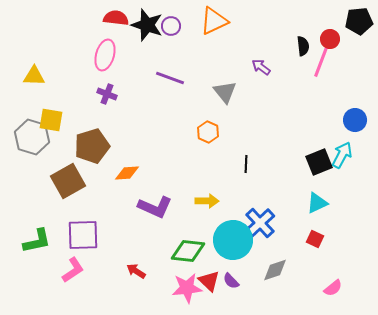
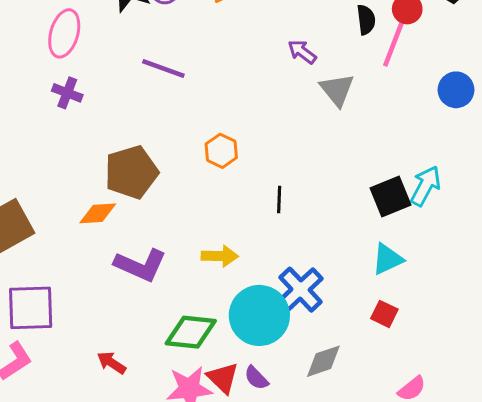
gray triangle: (225, 92) -> (337, 90), moved
blue circle: (355, 120) -> (456, 90), moved
brown pentagon: (92, 146) -> (131, 172), moved

